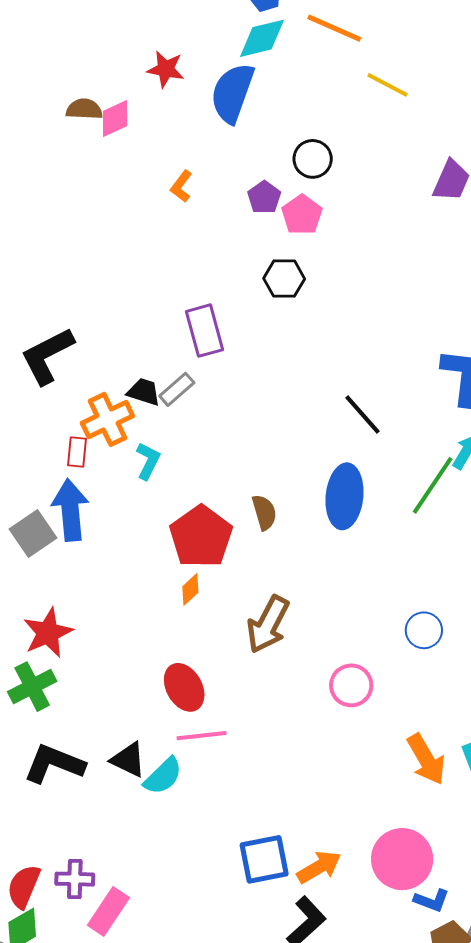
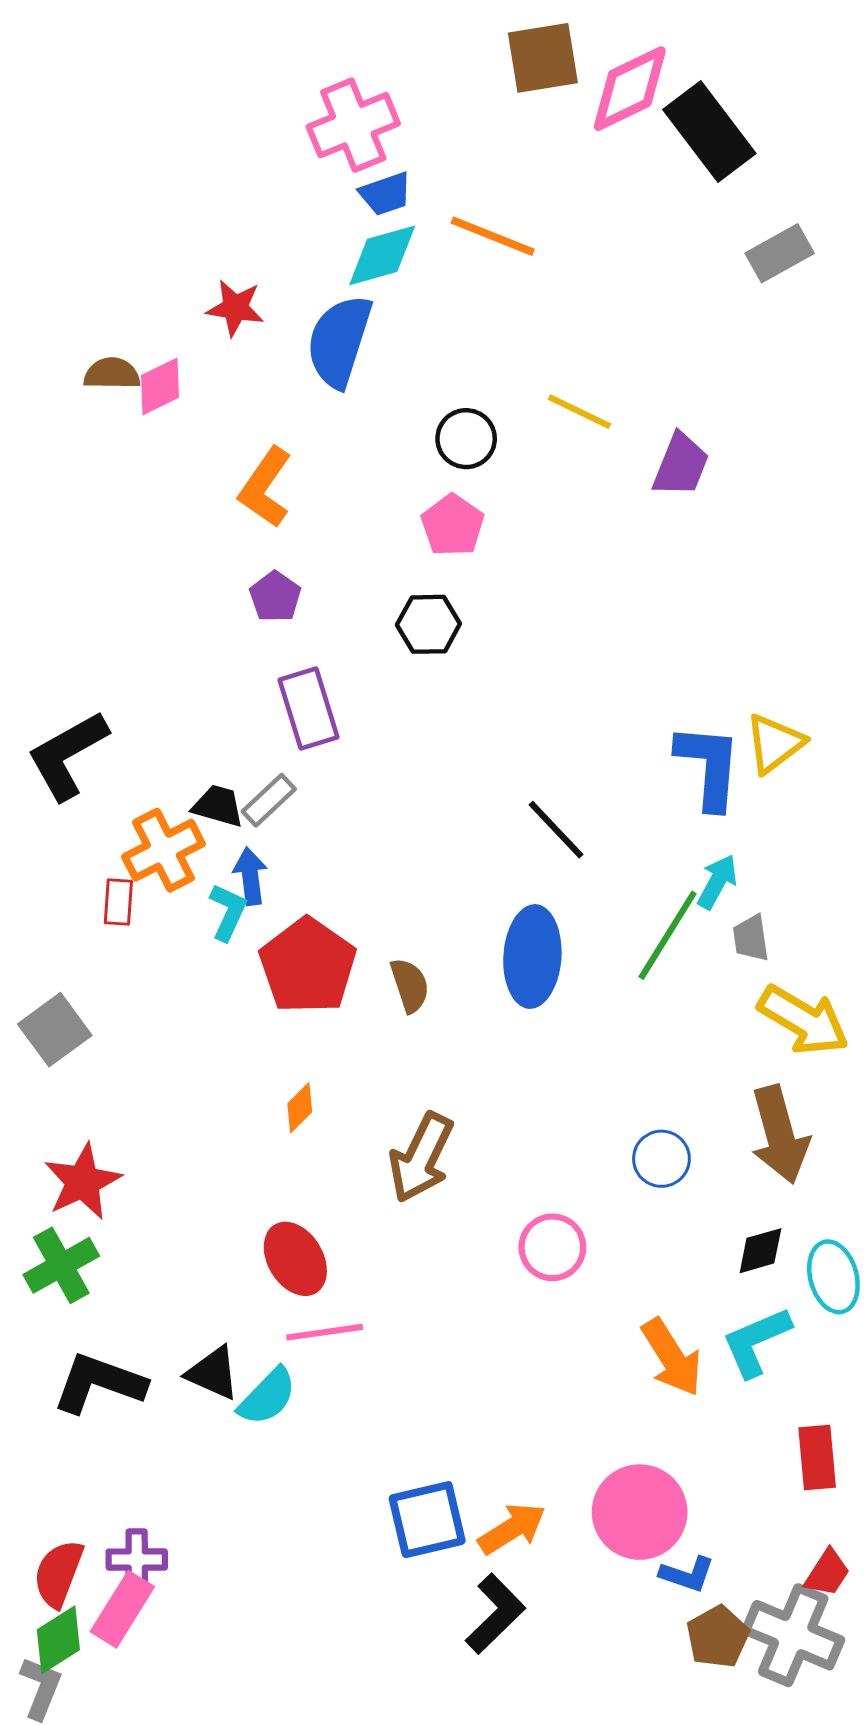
yellow line: (388, 85) -> (580, 412), moved
orange L-shape: (181, 186) -> (265, 488), size x1.6
purple pentagon: (264, 197) -> (275, 597), moved
blue arrow: (70, 510) -> (250, 876), moved, size x0.6
red pentagon: (201, 537) -> (308, 966), moved
pink rectangle: (108, 911) -> (122, 1609), moved

